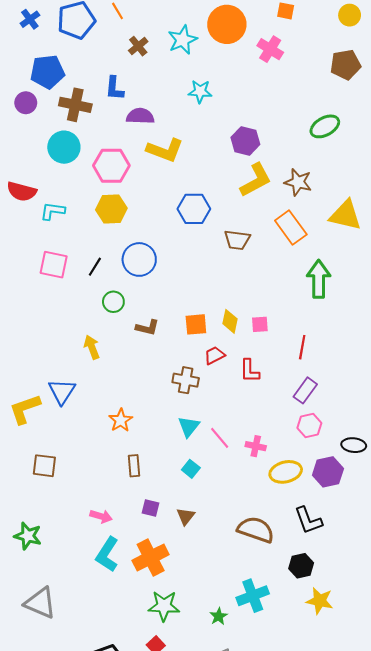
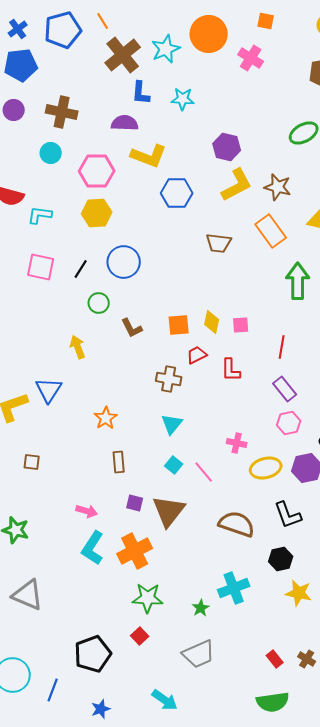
brown cross: (138, 46) -> (123, 55), size x1.8
blue pentagon: (47, 72) -> (21, 65), moved
blue L-shape: (114, 88) -> (141, 93), moved
cyan circle: (64, 147) -> (51, 153), size x0.7
blue hexagon: (194, 209) -> (177, 193), moved
brown L-shape: (147, 328) -> (132, 328), turned 50
purple rectangle: (305, 390) -> (285, 389), turned -75
pink line: (220, 438) -> (204, 472), moved
brown square: (44, 466) -> (32, 462), size x0.7
brown triangle: (186, 516) -> (169, 511), size x1.8

